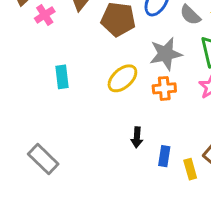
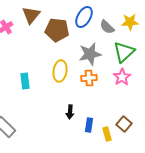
cyan rectangle: (62, 77) -> (25, 81), moved
yellow ellipse: (122, 78) -> (60, 71), turned -40

